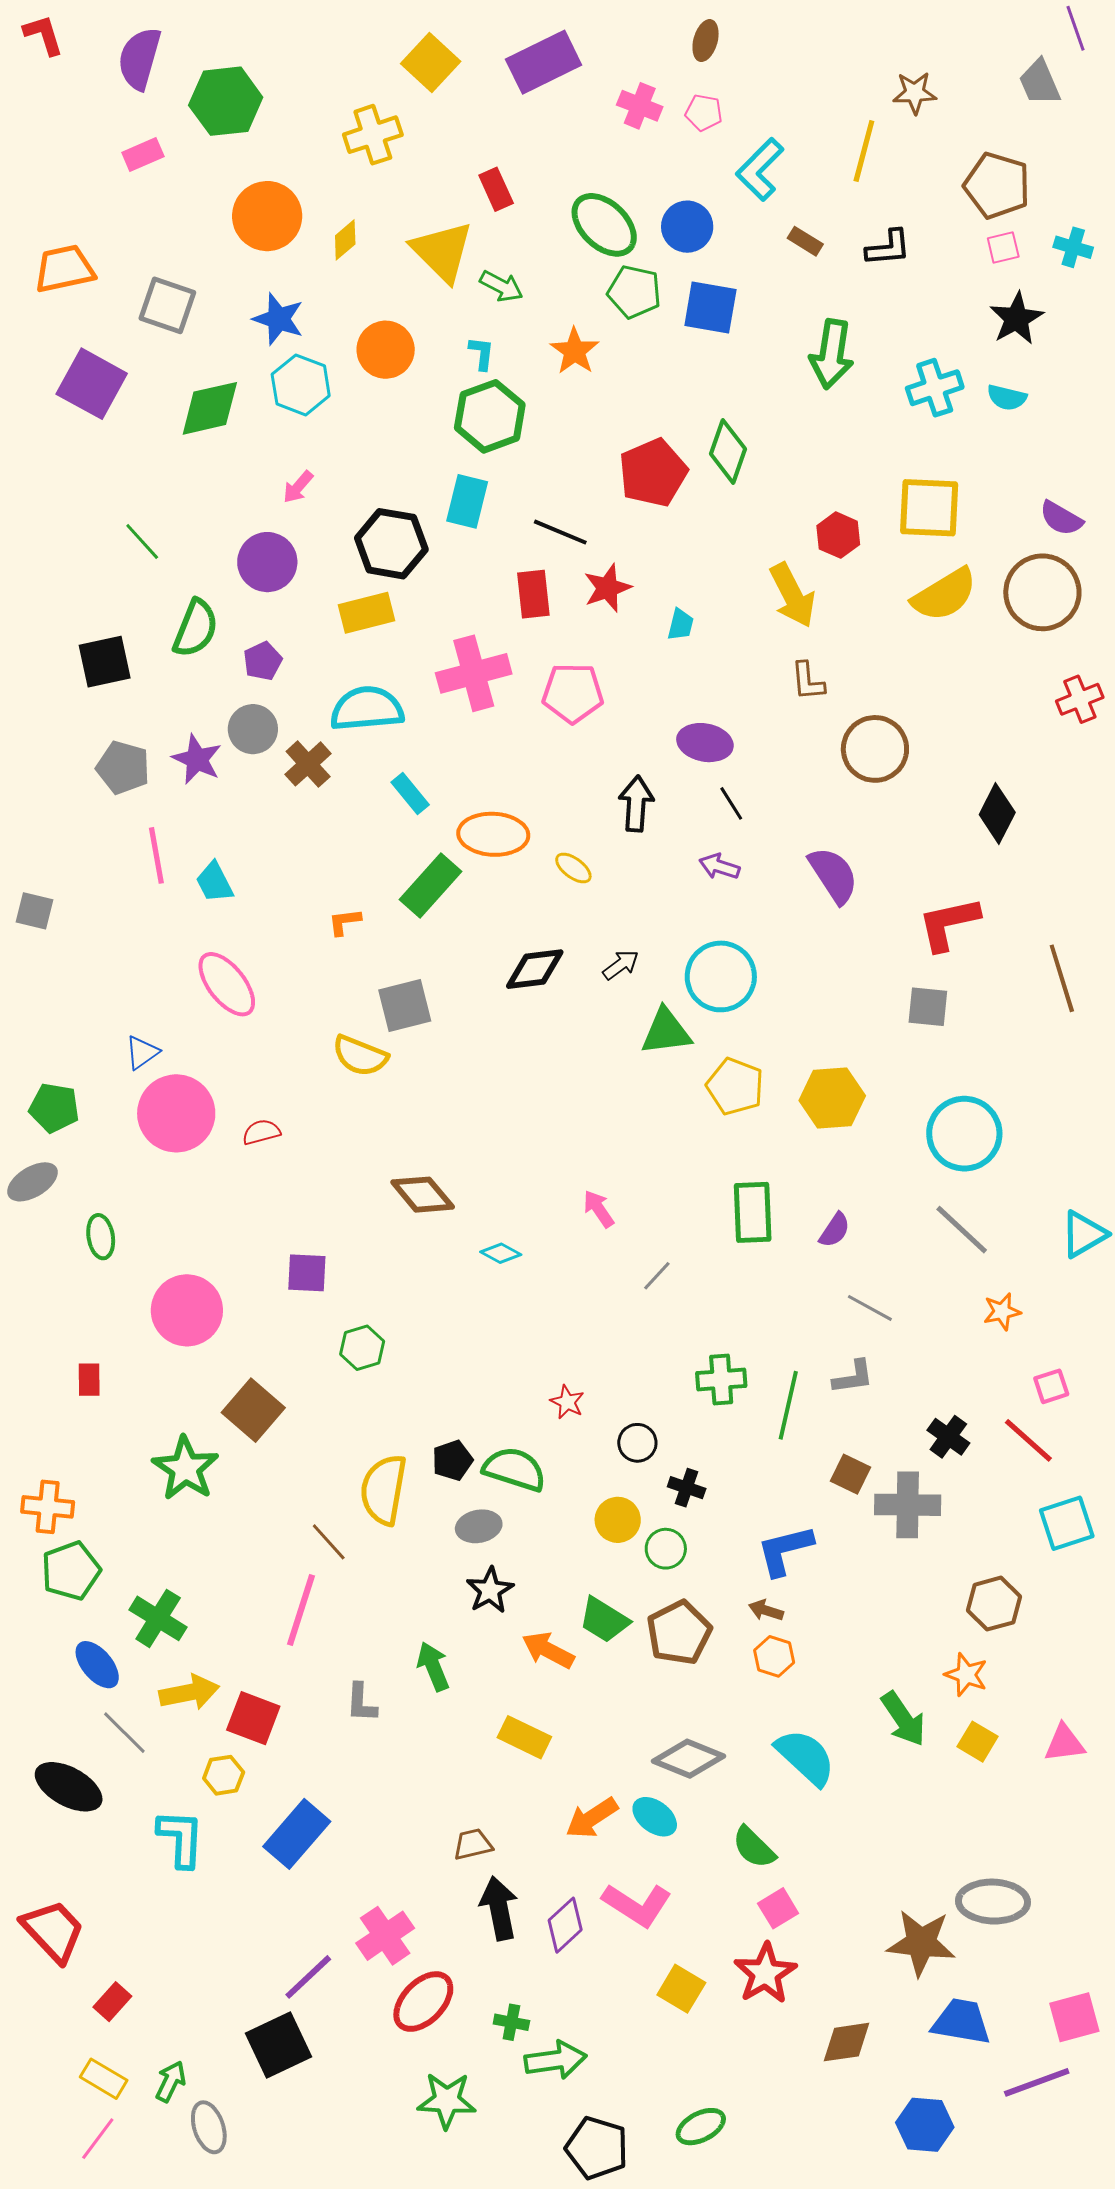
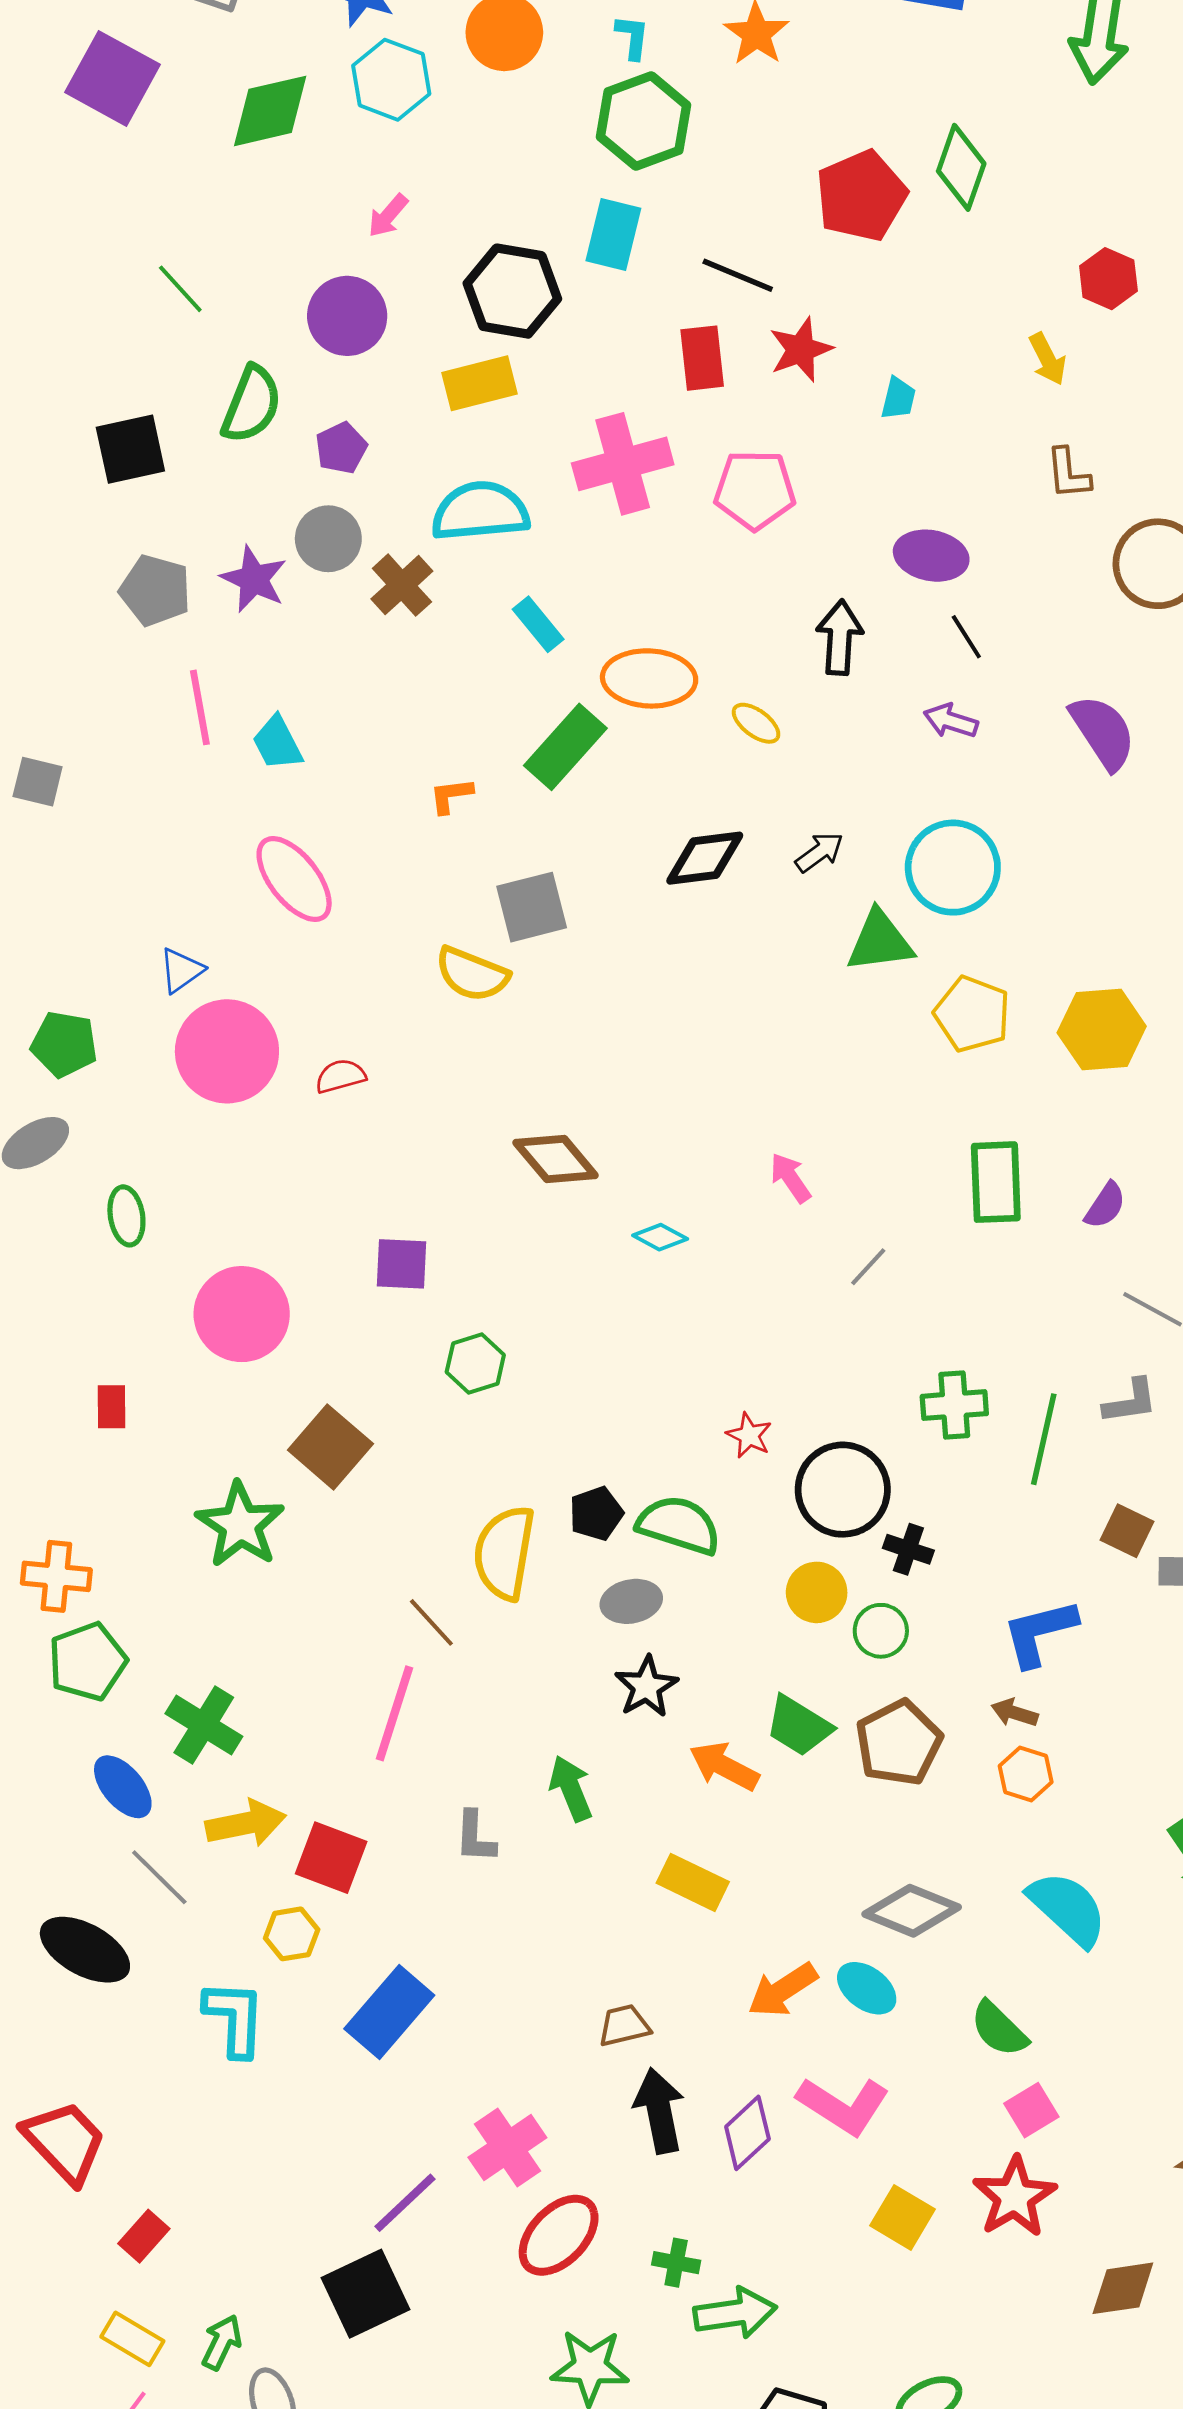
yellow arrow: (792, 595) -> (1048, 359), size x0.6
black circle: (637, 1443) -> (843, 1490), size x1.8

